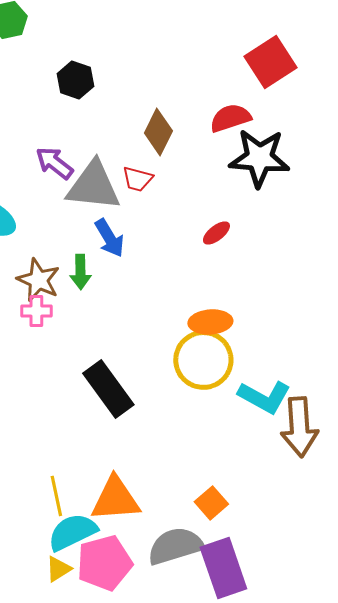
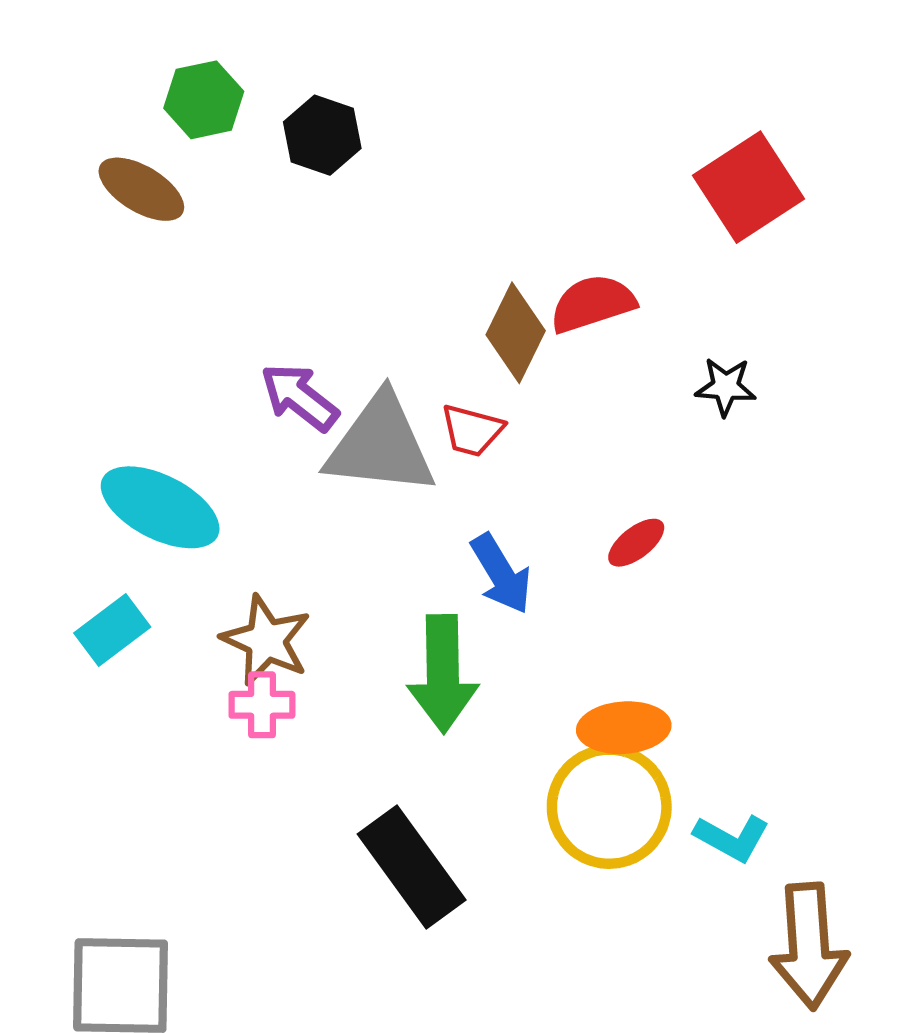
black hexagon: (75, 80) -> (322, 135), moved
red semicircle: (230, 118) -> (593, 304), moved
black star: (259, 158) -> (726, 387), size x0.5
blue arrow: (109, 238) -> (501, 574), moved
green arrow: (80, 272) -> (443, 674), moved, size x1.6
cyan L-shape: (264, 397) -> (732, 838), moved, size x0.7

